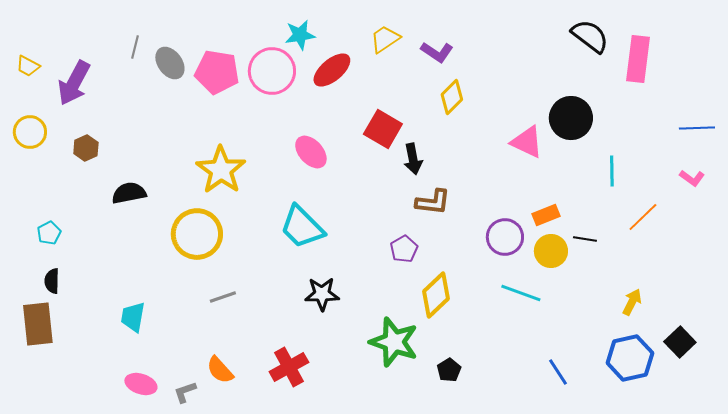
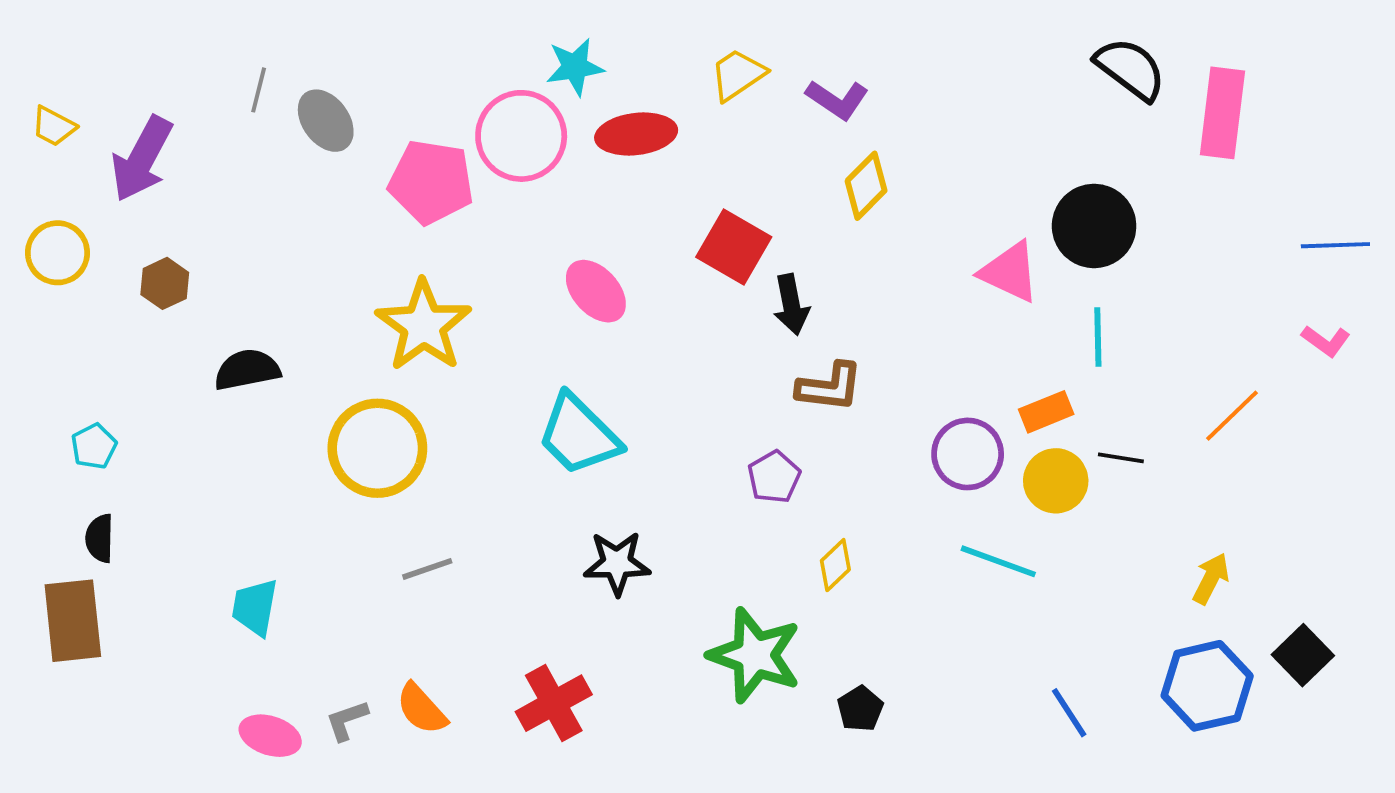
red ellipse: (332, 70) -> (636, 134), turned 33
pink pentagon: (217, 72) -> (431, 182), moved
cyan line: (612, 171) -> (1098, 337), moved
yellow diamond: (436, 295) -> (835, 565), size x0.6
gray L-shape: (185, 392) -> (347, 720), moved

